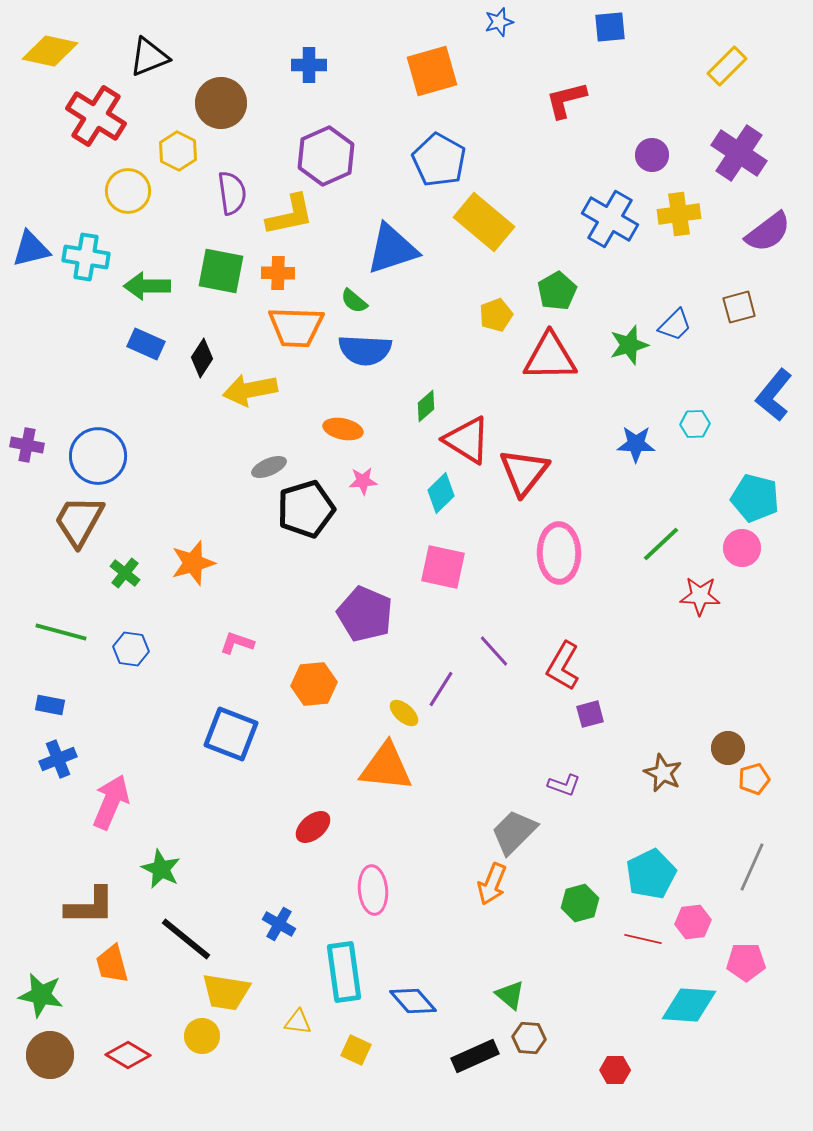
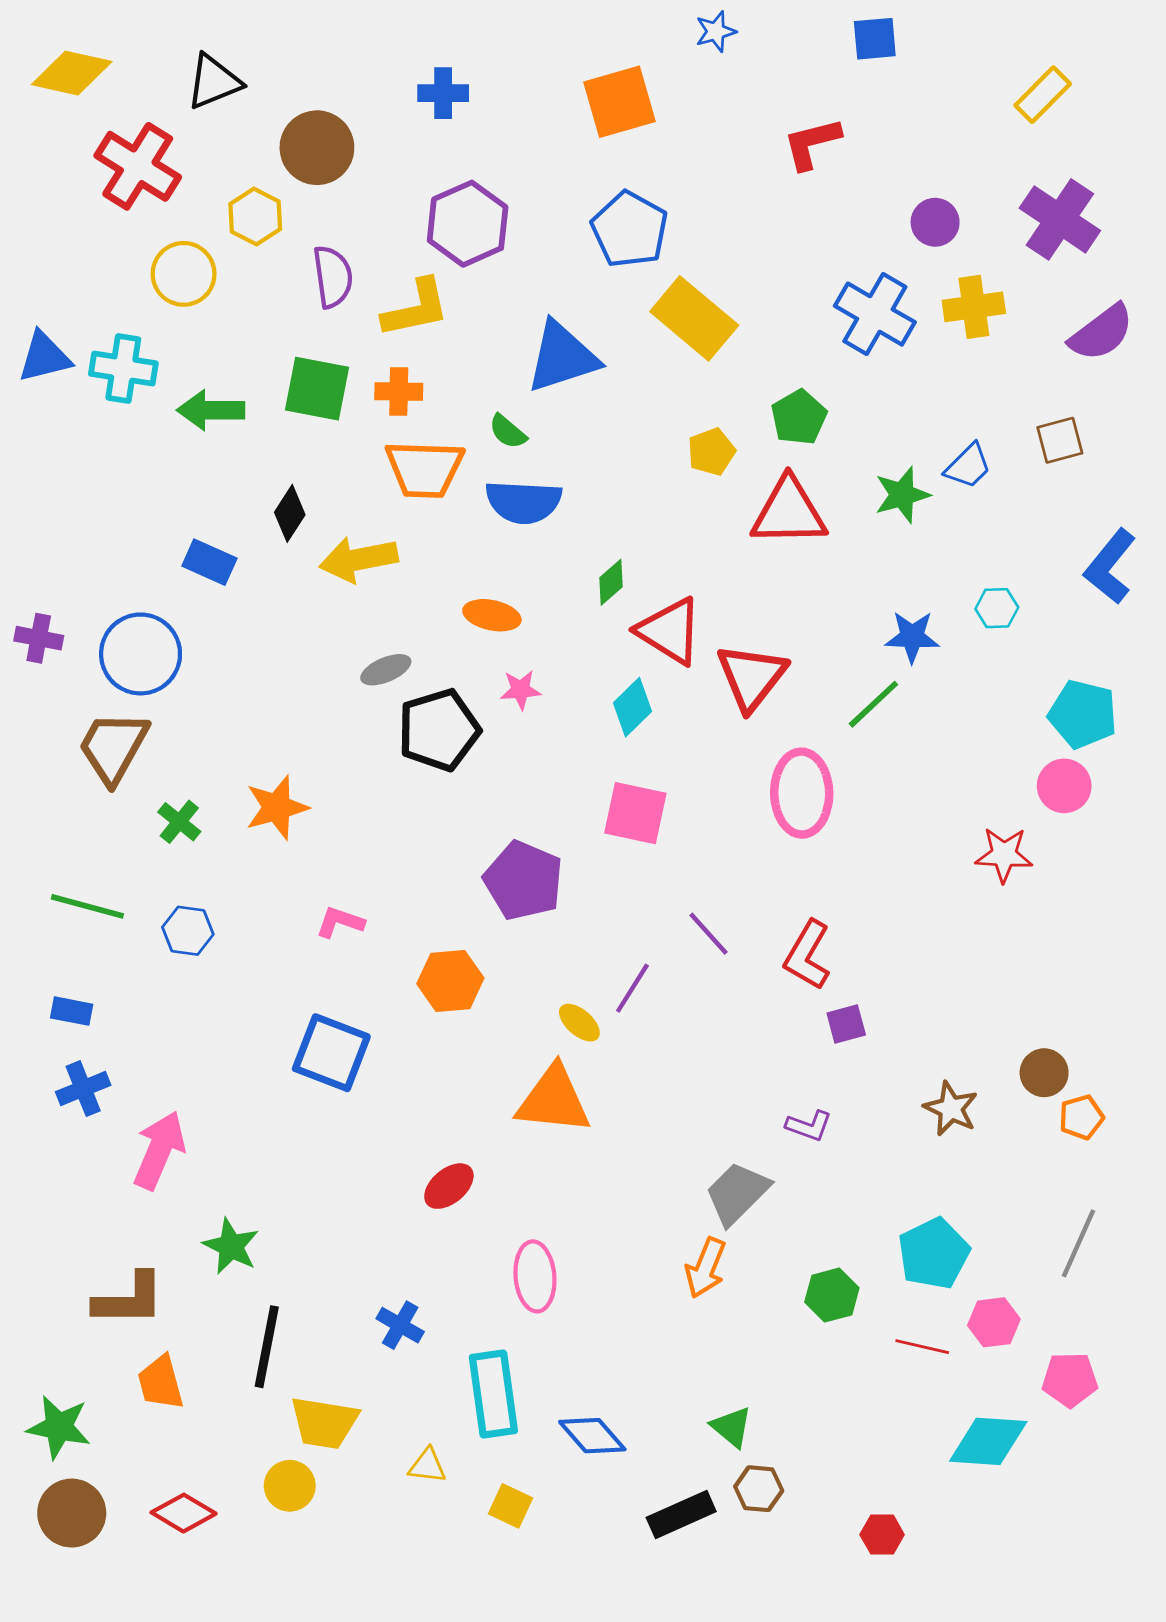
blue rectangle: (146, 344) -> (209, 562), moved
green line: (661, 544) -> (873, 704), moved
black line: (186, 939) -> (267, 1347), turned 62

